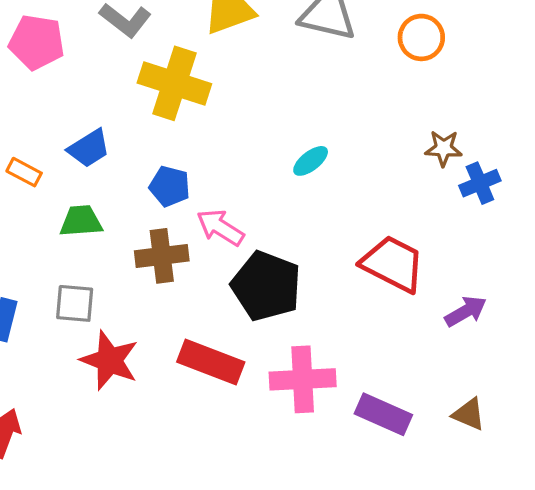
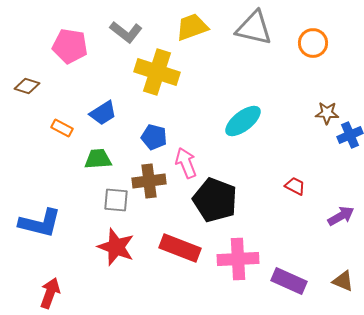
cyan ellipse: (311, 161) -> (243, 121), size x1.6
pink arrow: (220, 227) -> (186, 163), turned 36
red trapezoid: (393, 264) -> (295, 186), size x0.5
gray square: (75, 303) -> (116, 200), moved

